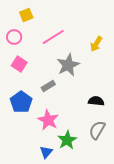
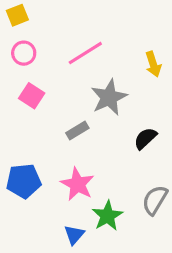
yellow square: (26, 15) -> (17, 15), moved
yellow arrow: (96, 44) -> (153, 64), turned -49
black semicircle: (96, 101) -> (145, 138), moved, turned -49
blue pentagon: (21, 102) -> (24, 181), moved, turned 30

